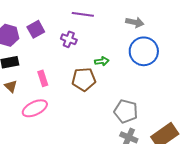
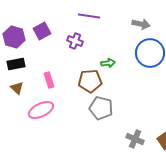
gray pentagon: (126, 111) -> (101, 108), moved

